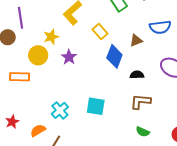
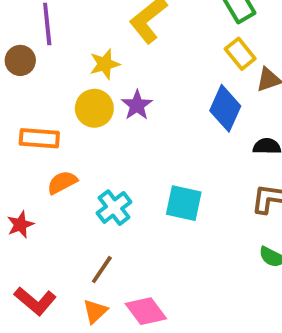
yellow rectangle: (100, 31) -> (240, 54), moved
yellow circle: (38, 55) -> (94, 108), moved
orange semicircle: (38, 130) -> (62, 182), moved

